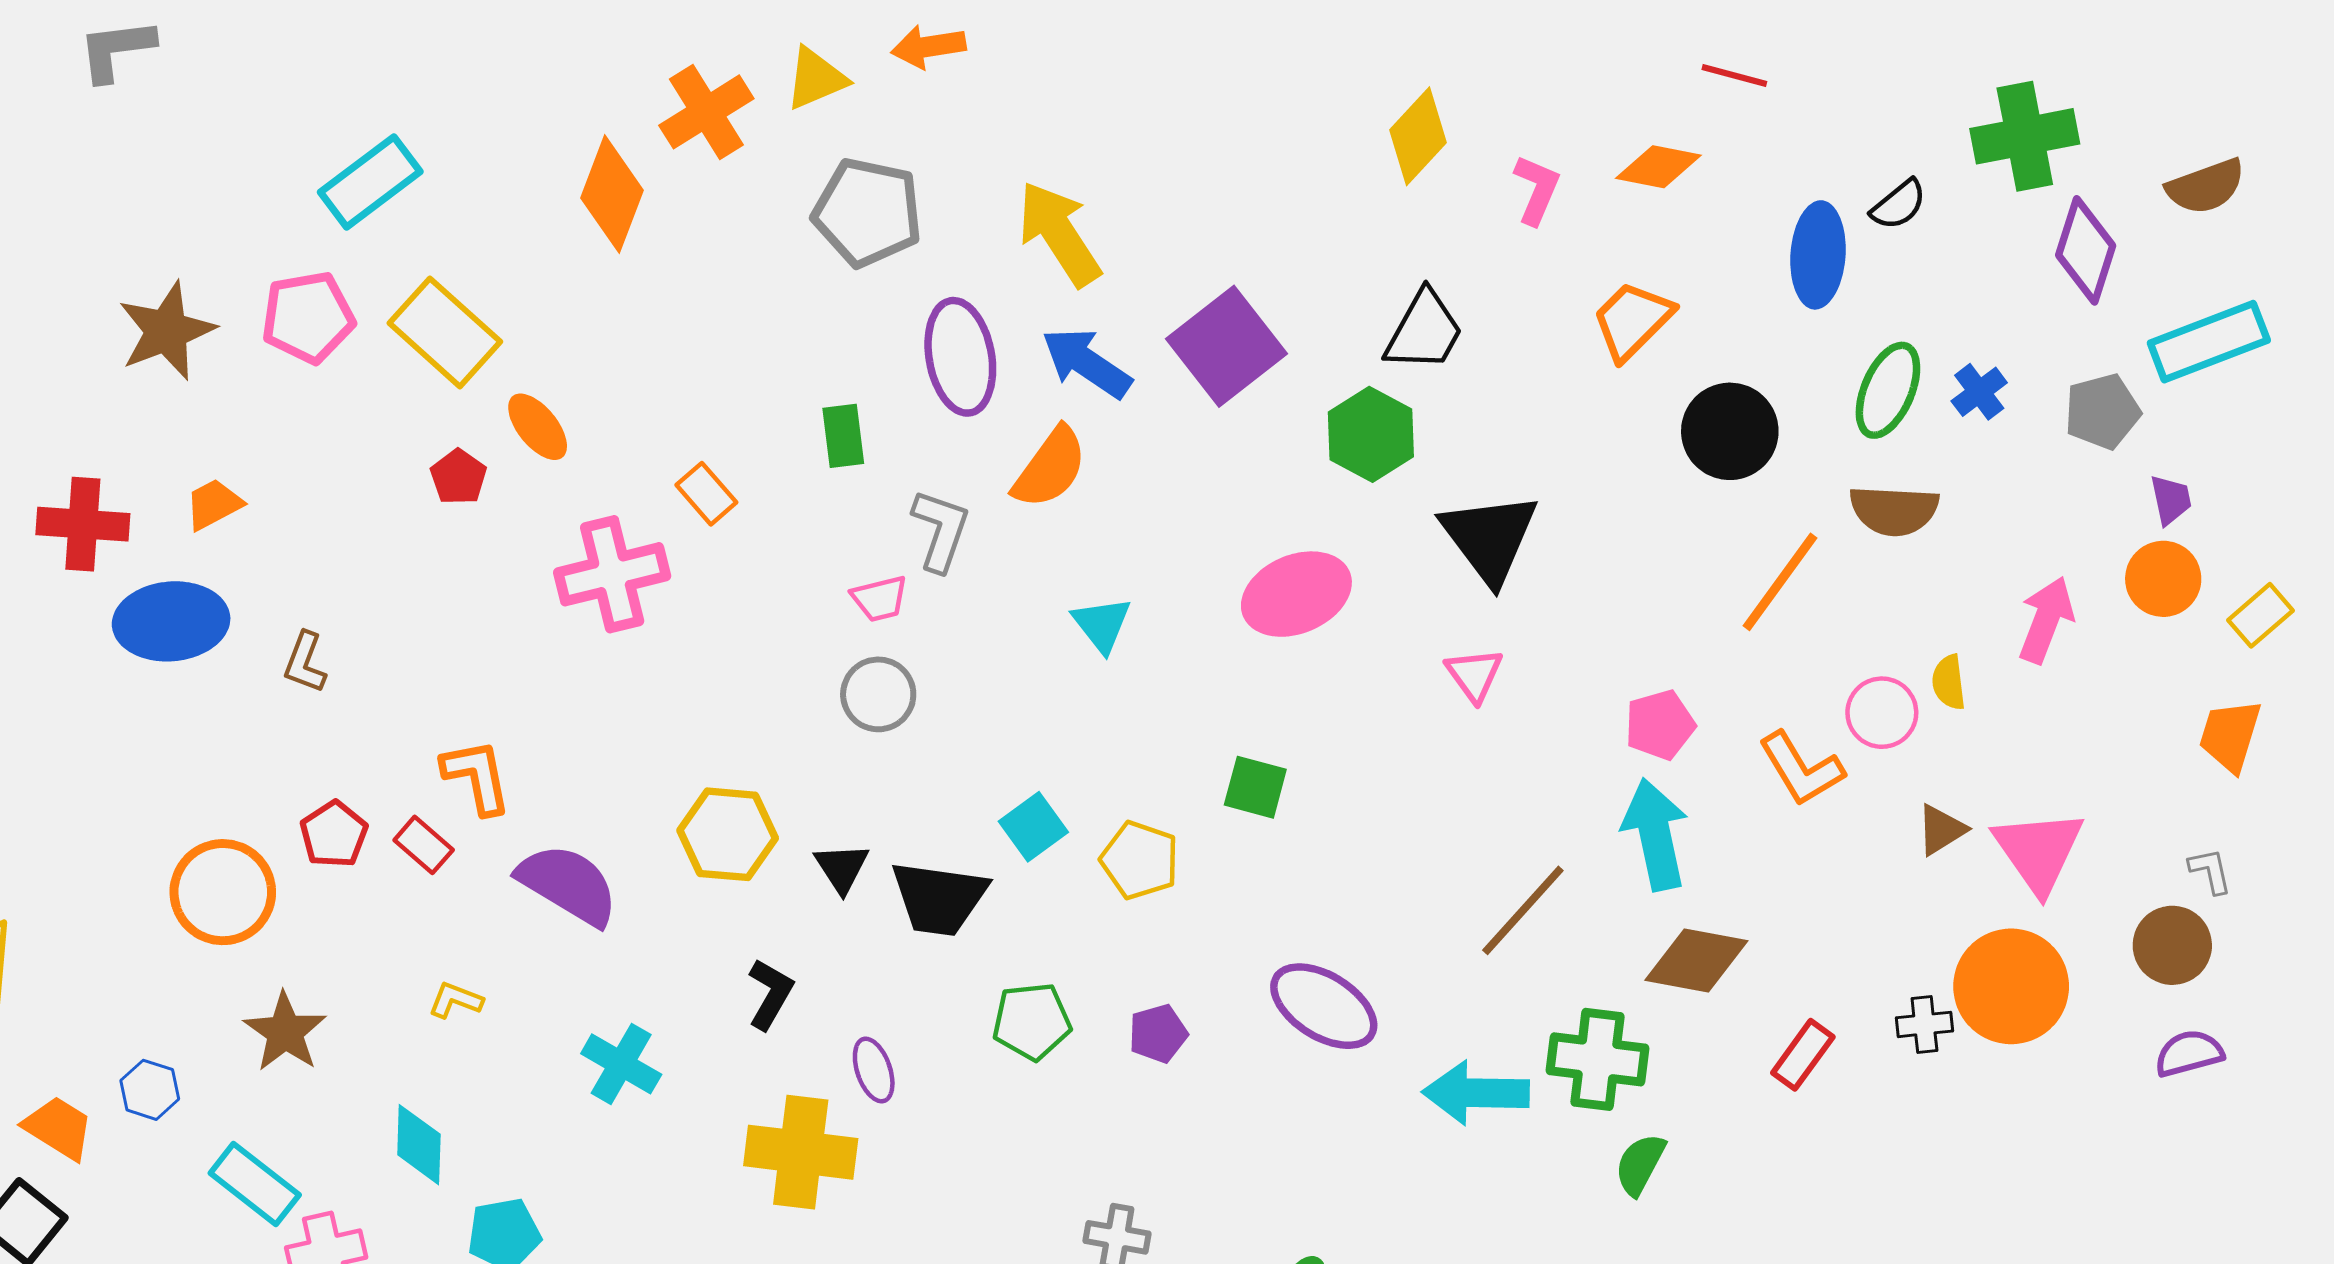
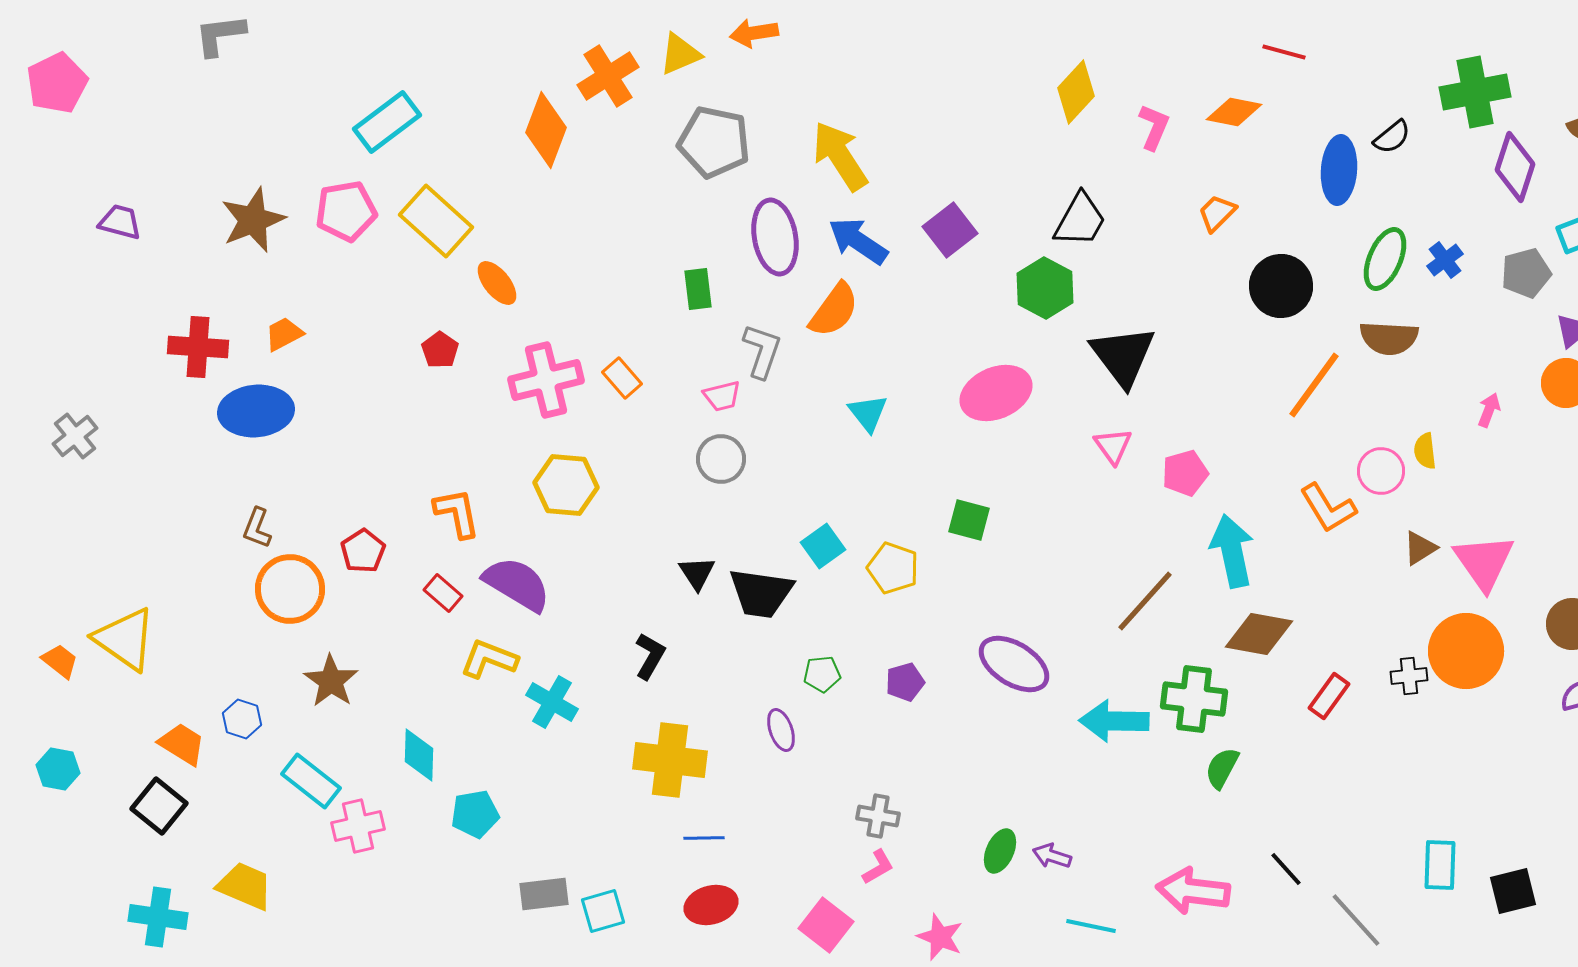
orange trapezoid: (1632, 320) -> (1217, 213), size x0.7
purple square: (1226, 346) -> (950, 230), size x0.7
red pentagon: (458, 477) -> (440, 350), moved
orange rectangle: (706, 494) -> (622, 378), moved
pink arrow: (2046, 620) -> (1489, 410), size x0.6
brown L-shape: (305, 662) -> (257, 528), moved
pink pentagon: (1660, 725) -> (1185, 473), moved
yellow hexagon: (728, 834) -> (566, 485), moved
red rectangle: (424, 845) -> (443, 593), moved
yellow L-shape: (455, 1000) -> (489, 659), moved, size x1.6
green pentagon: (1032, 1021) -> (822, 674), size x0.7
purple ellipse: (874, 1070) -> (781, 730), moved

